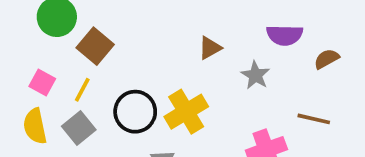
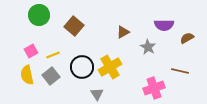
brown square: (95, 46) -> (74, 26), moved
pink square: (42, 82) -> (31, 51), turned 32
yellow line: (82, 90) -> (53, 55), turned 40

